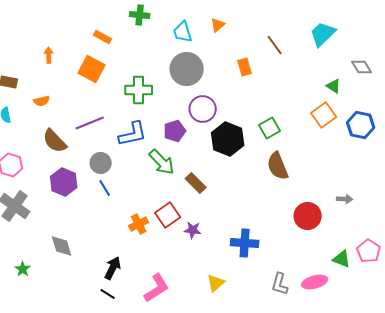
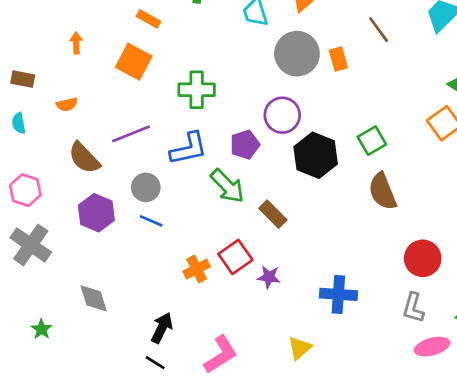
gray circle: (187, 69) -> (297, 54), moved
blue line: (105, 188) -> (151, 221), turned -36
gray L-shape: (280, 284) -> (413, 308), moved

